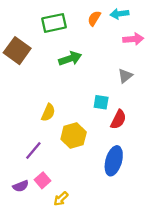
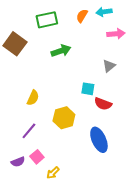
yellow semicircle: (48, 113) -> (33, 98), moved
red semicircle: (118, 119) -> (103, 104), turned 84
blue ellipse: (114, 161) -> (99, 140), turned -40

